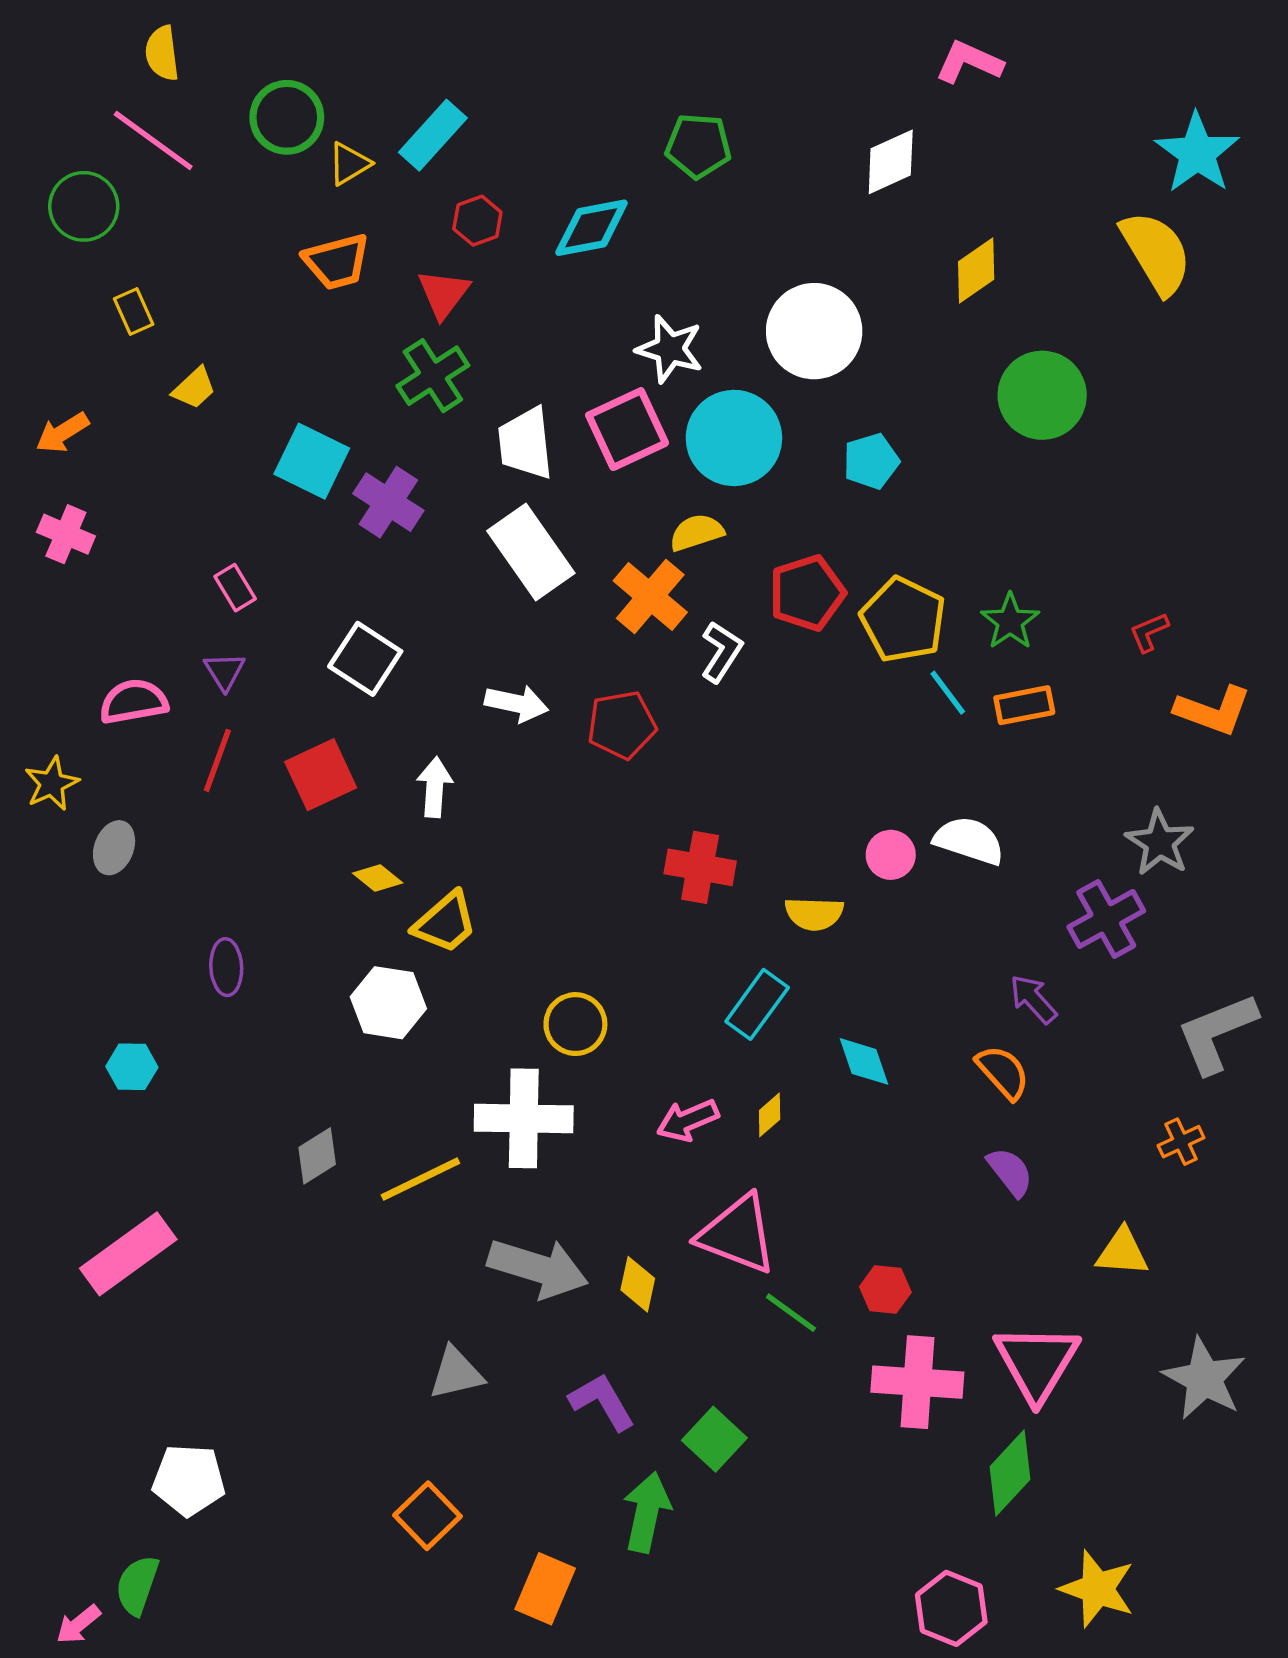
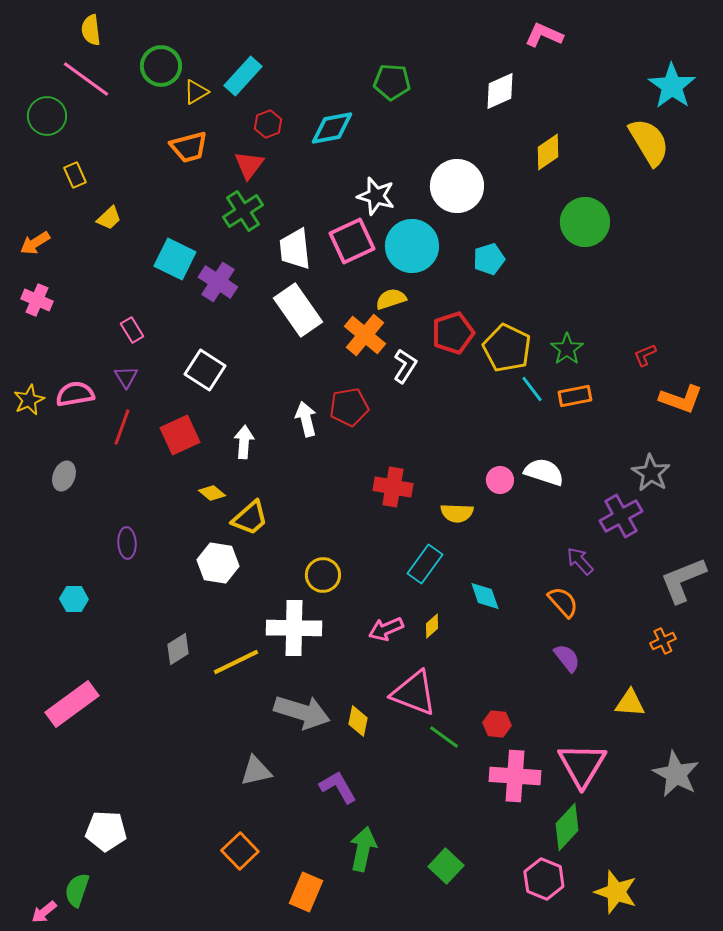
white arrow: (517, 703) -> (306, 419), moved, turned -116
yellow star: (52, 784) -> (29, 400), moved
green square: (714, 1439) -> (446, 866), moved
pink hexagon: (951, 1608) -> (544, 879), moved

